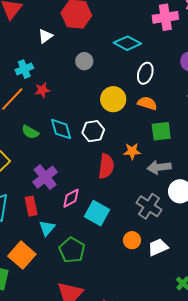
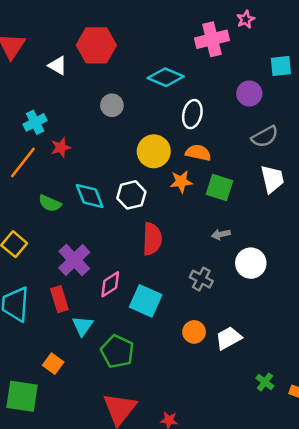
white triangle: (45, 36) -> (58, 66), moved, turned -49
green square: (161, 131) -> (220, 187), turned 30
orange star: (132, 151) -> (181, 182), moved
gray arrow: (159, 167) -> (221, 234), size x0.6
gray cross: (149, 206) -> (201, 279), moved, size x0.7
orange square: (22, 255) -> (53, 364), size x0.6

